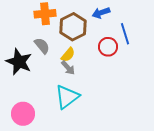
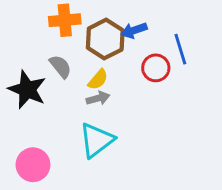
blue arrow: (101, 13) -> (134, 30), moved
gray arrow: (68, 68) -> (98, 98), turned -63

